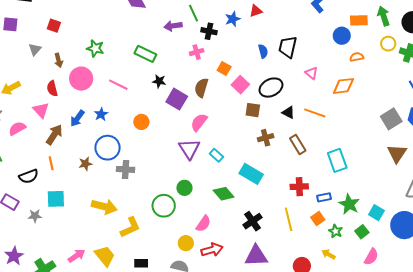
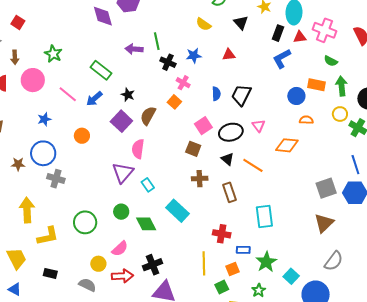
red triangle: (256, 11) -> (229, 55), moved
pink cross: (197, 52) -> (183, 83), moved, turned 32
black star: (159, 81) -> (128, 95), moved
pink square: (240, 85) -> (203, 126), moved
black ellipse: (271, 88) -> (231, 132), moved
blue arrow: (77, 118) -> (94, 99), moved
pink semicircle: (199, 122) -> (138, 149), turned -42
green circle: (184, 188) -> (121, 212), moved
yellow arrow: (104, 207) -> (27, 210), turned -120
black cross: (252, 221) -> (153, 265), moved
green star: (336, 231) -> (259, 290), moved
green square: (362, 232) -> (222, 287), moved

